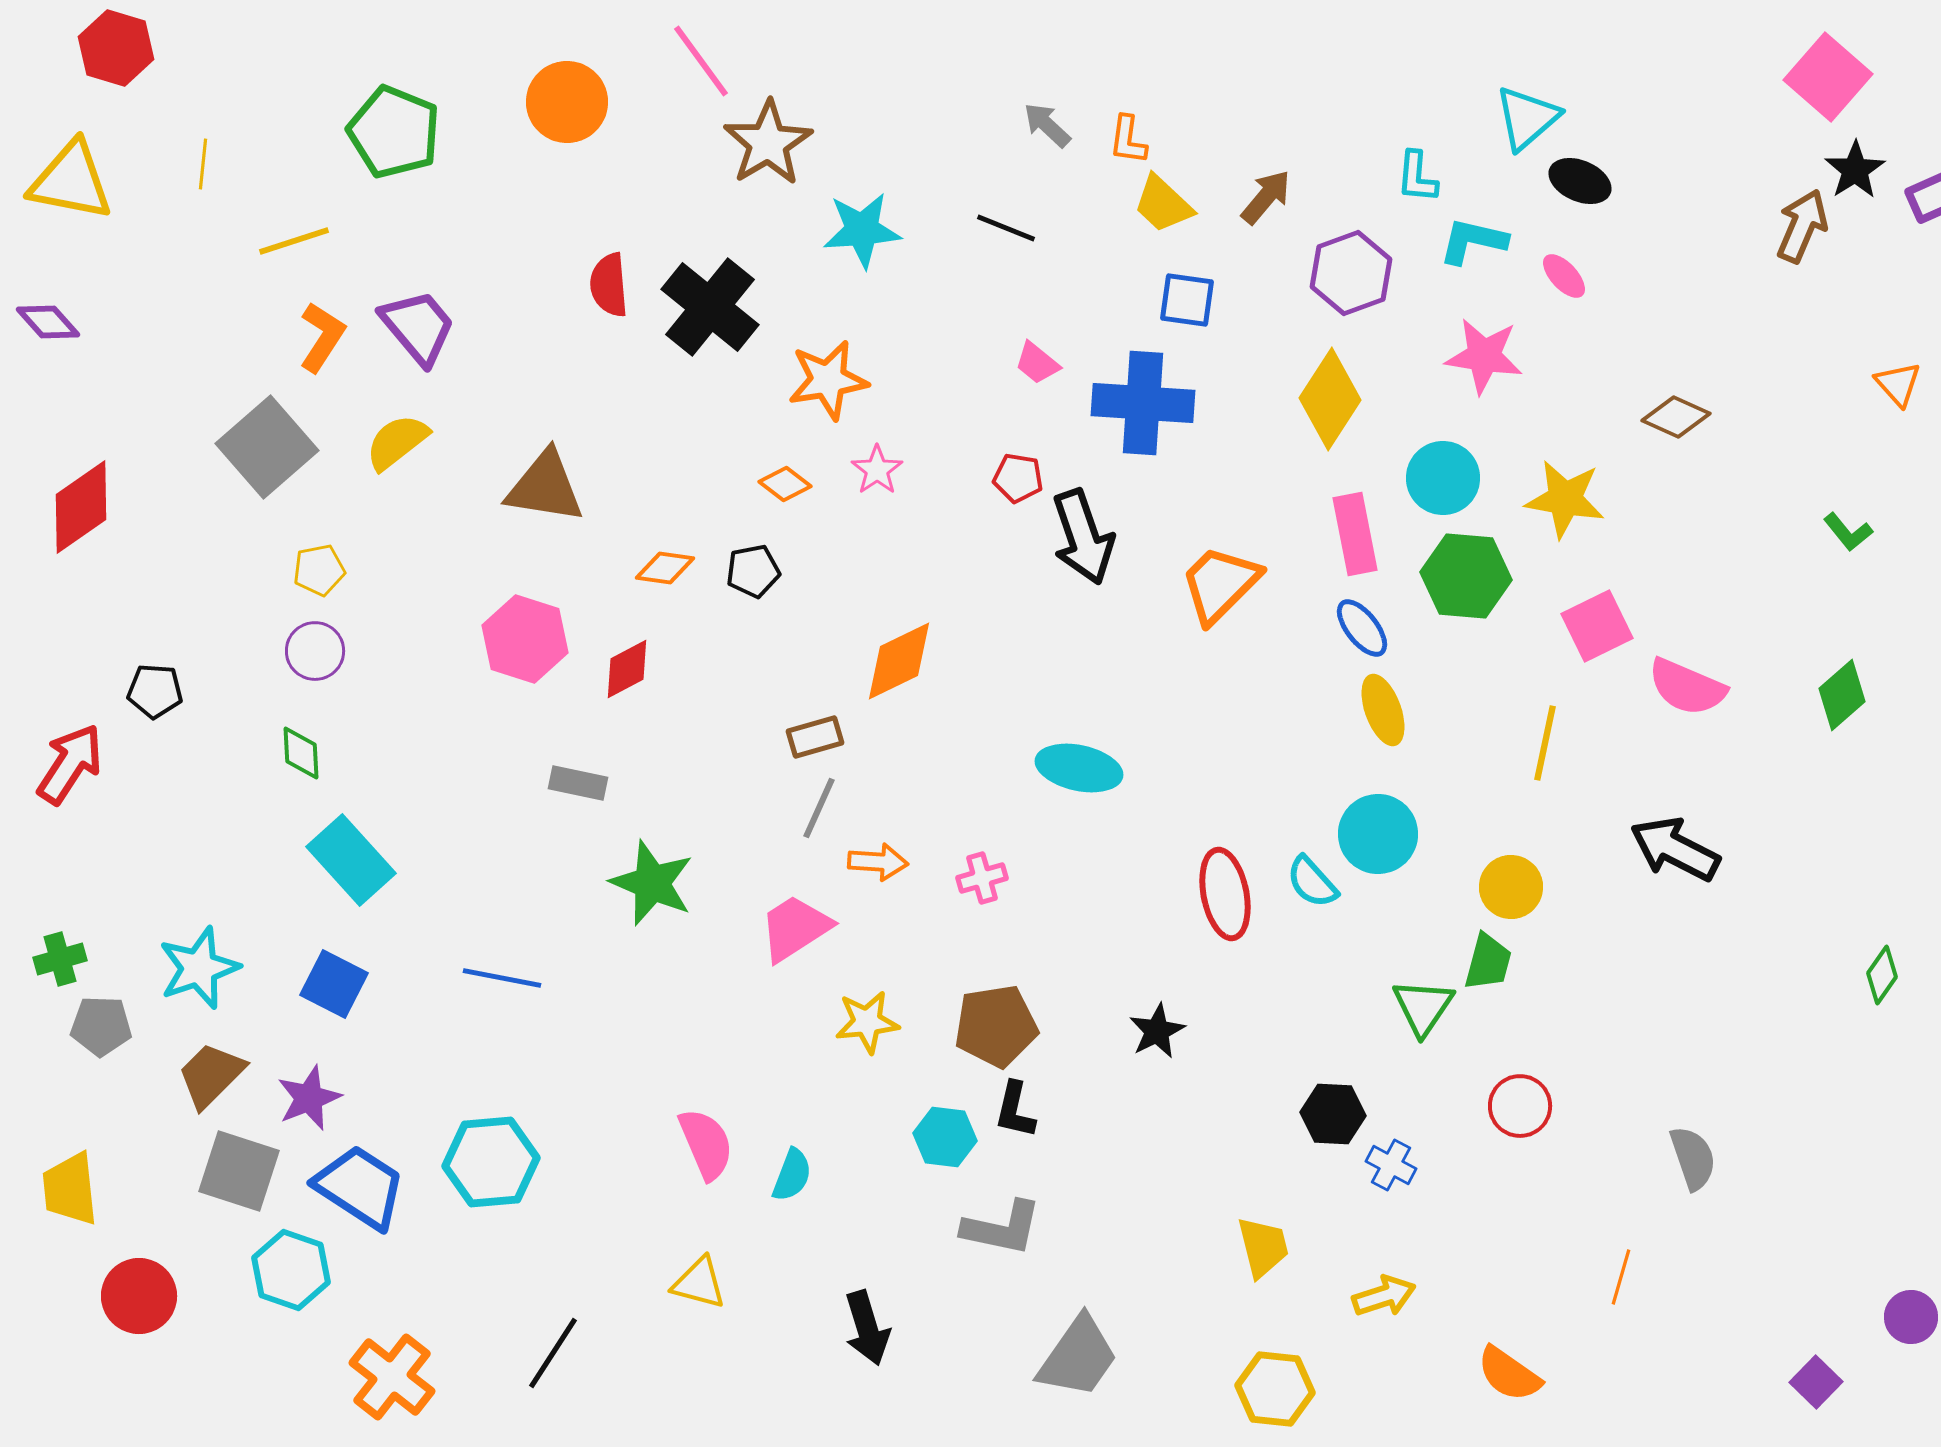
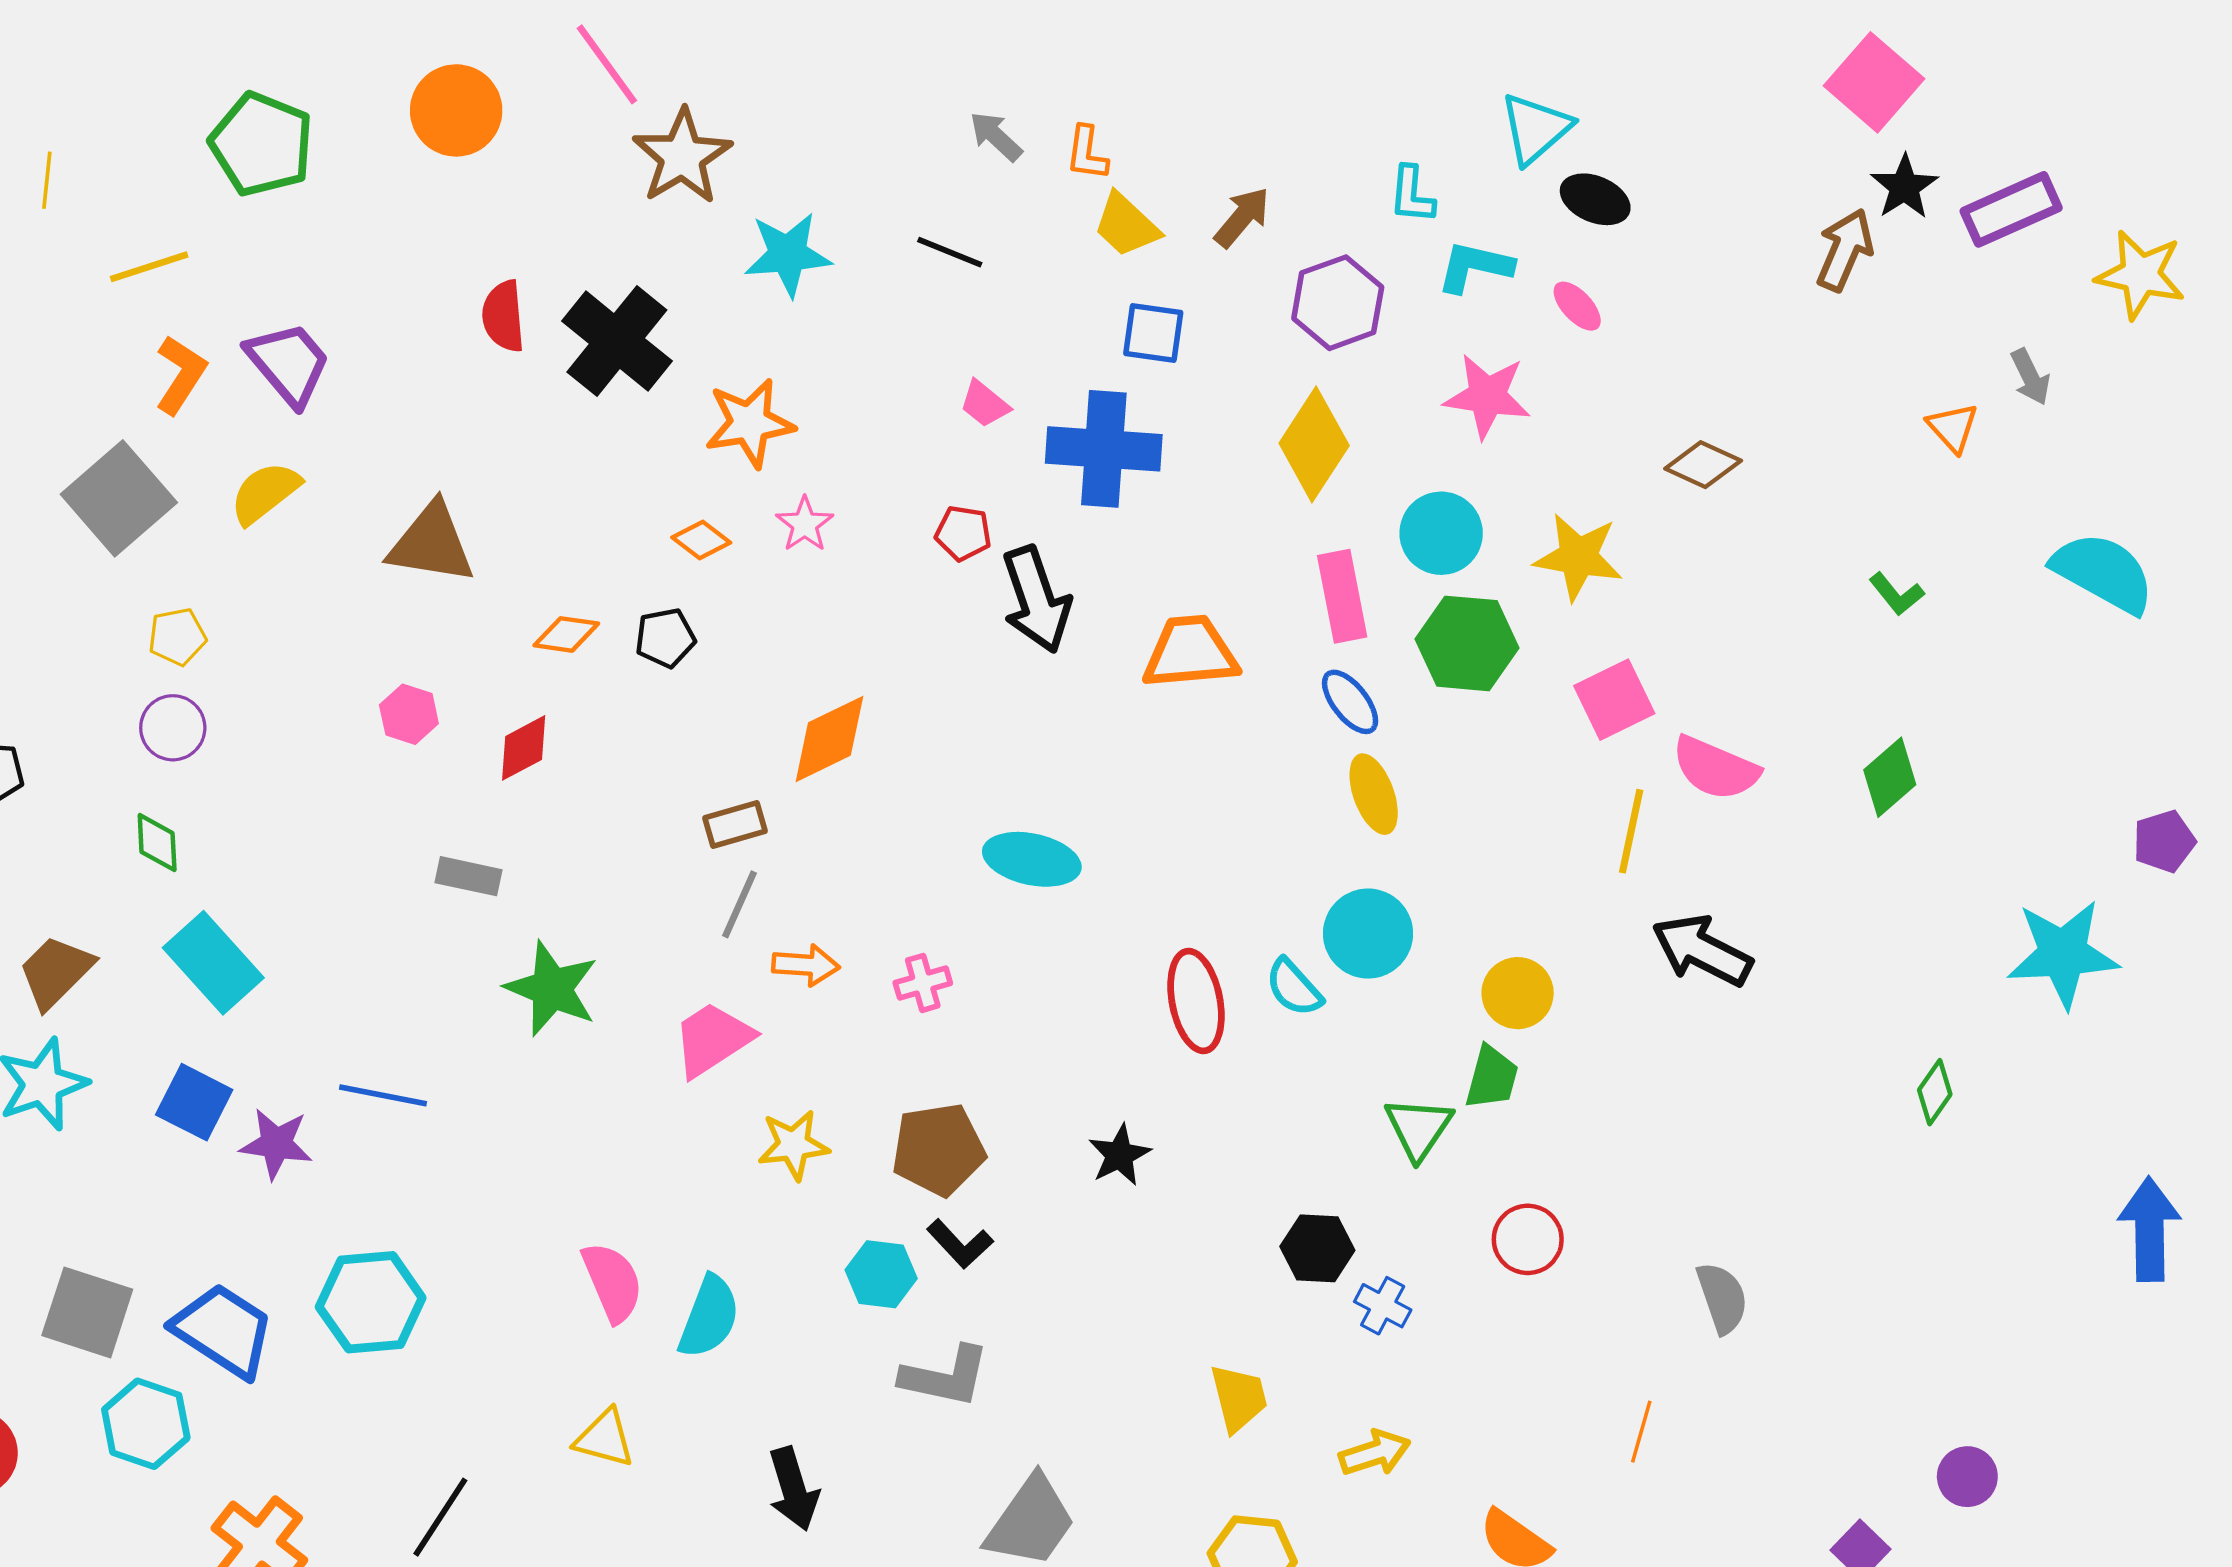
orange trapezoid: (1220, 584) -> (1190, 652), turned 40
pink hexagon: (525, 639) -> (409, 714), size x0.6
yellow line: (1545, 743) -> (1631, 831), moved
brown trapezoid: (211, 1075) -> (56, 972), moved
purple star: (309, 1098) -> (276, 1144), moved, turned 30
black L-shape: (1015, 1110) -> (960, 1244), turned -56
cyan semicircle: (792, 1175) -> (709, 1317), size x1.4

